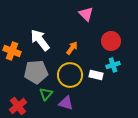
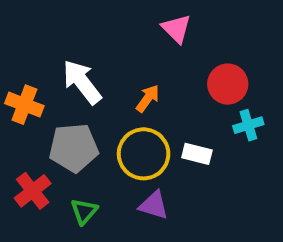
cyan cross: (113, 65) -> (248, 125), moved
green triangle: (46, 94) -> (84, 211), moved
purple triangle: (66, 103) -> (154, 205), moved
red cross: (18, 106) -> (33, 191), moved

